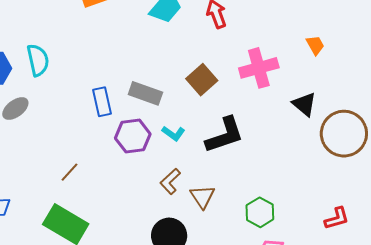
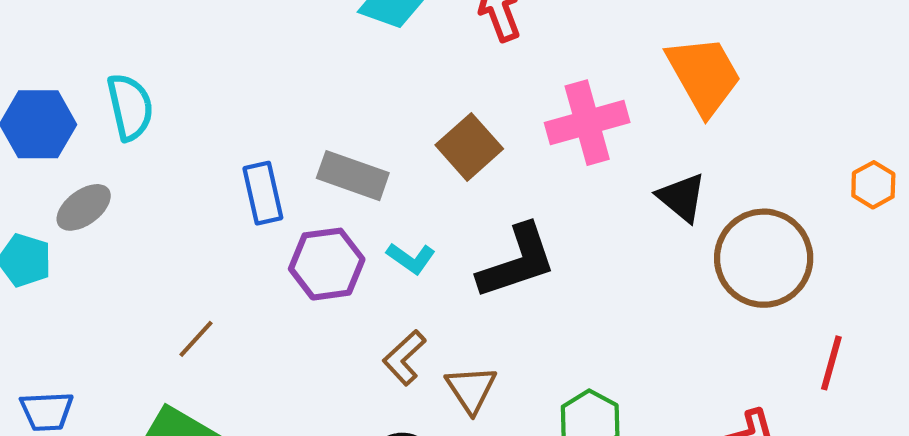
orange trapezoid: (315, 45) -> (704, 75), size x2.0

